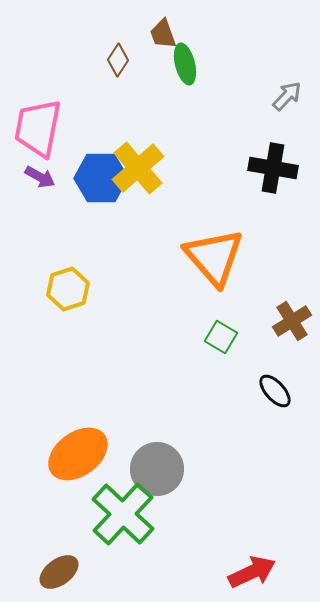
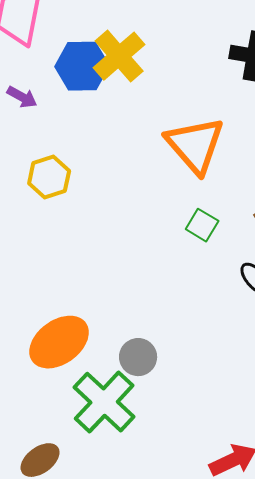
purple arrow: (40, 177) -> (22, 97), moved
gray circle: (157, 469) -> (138, 357), size x0.7

